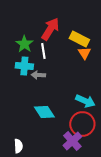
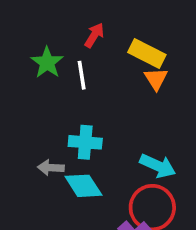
red arrow: (50, 29) -> (94, 35), size x0.6
cyan cross: (24, 66) -> (85, 142), moved
gray arrow: (38, 75) -> (51, 168), moved

